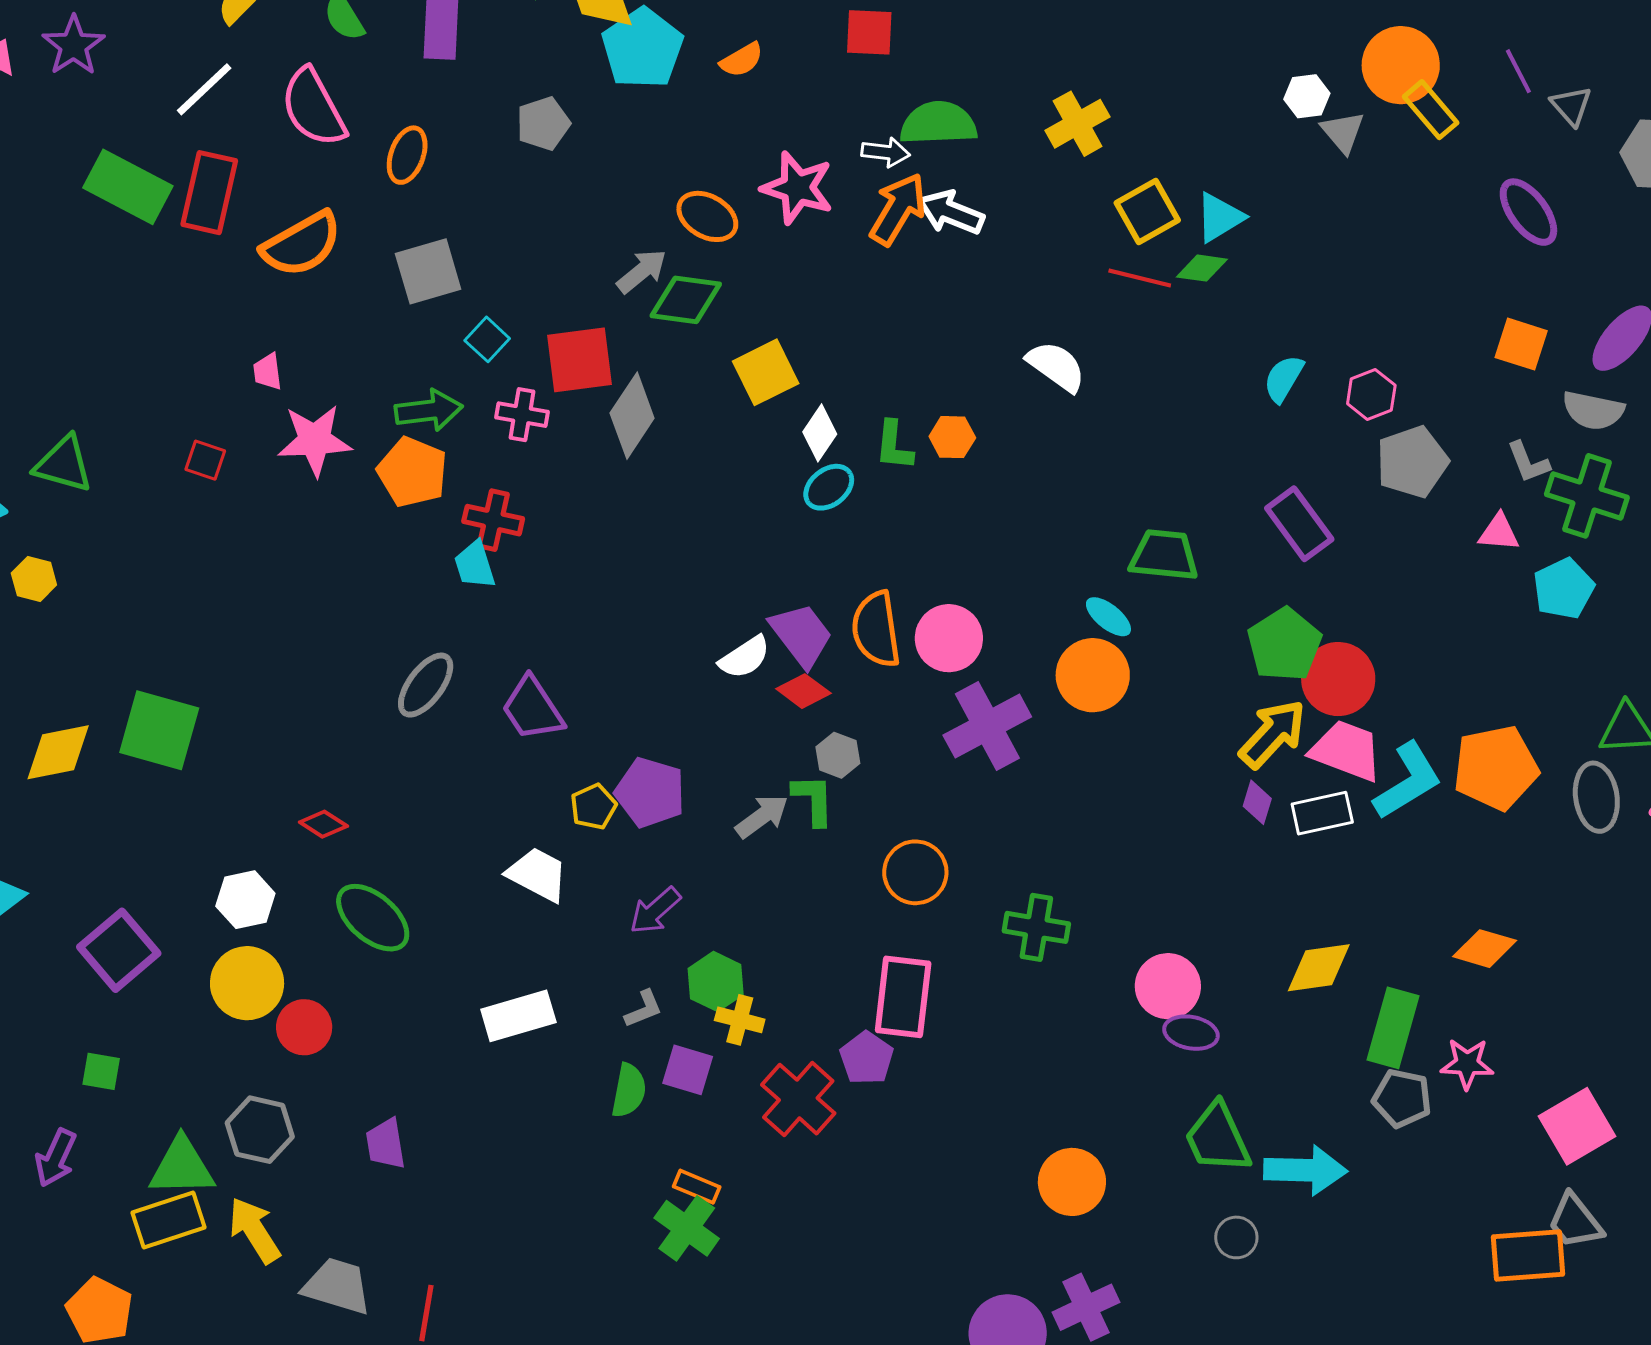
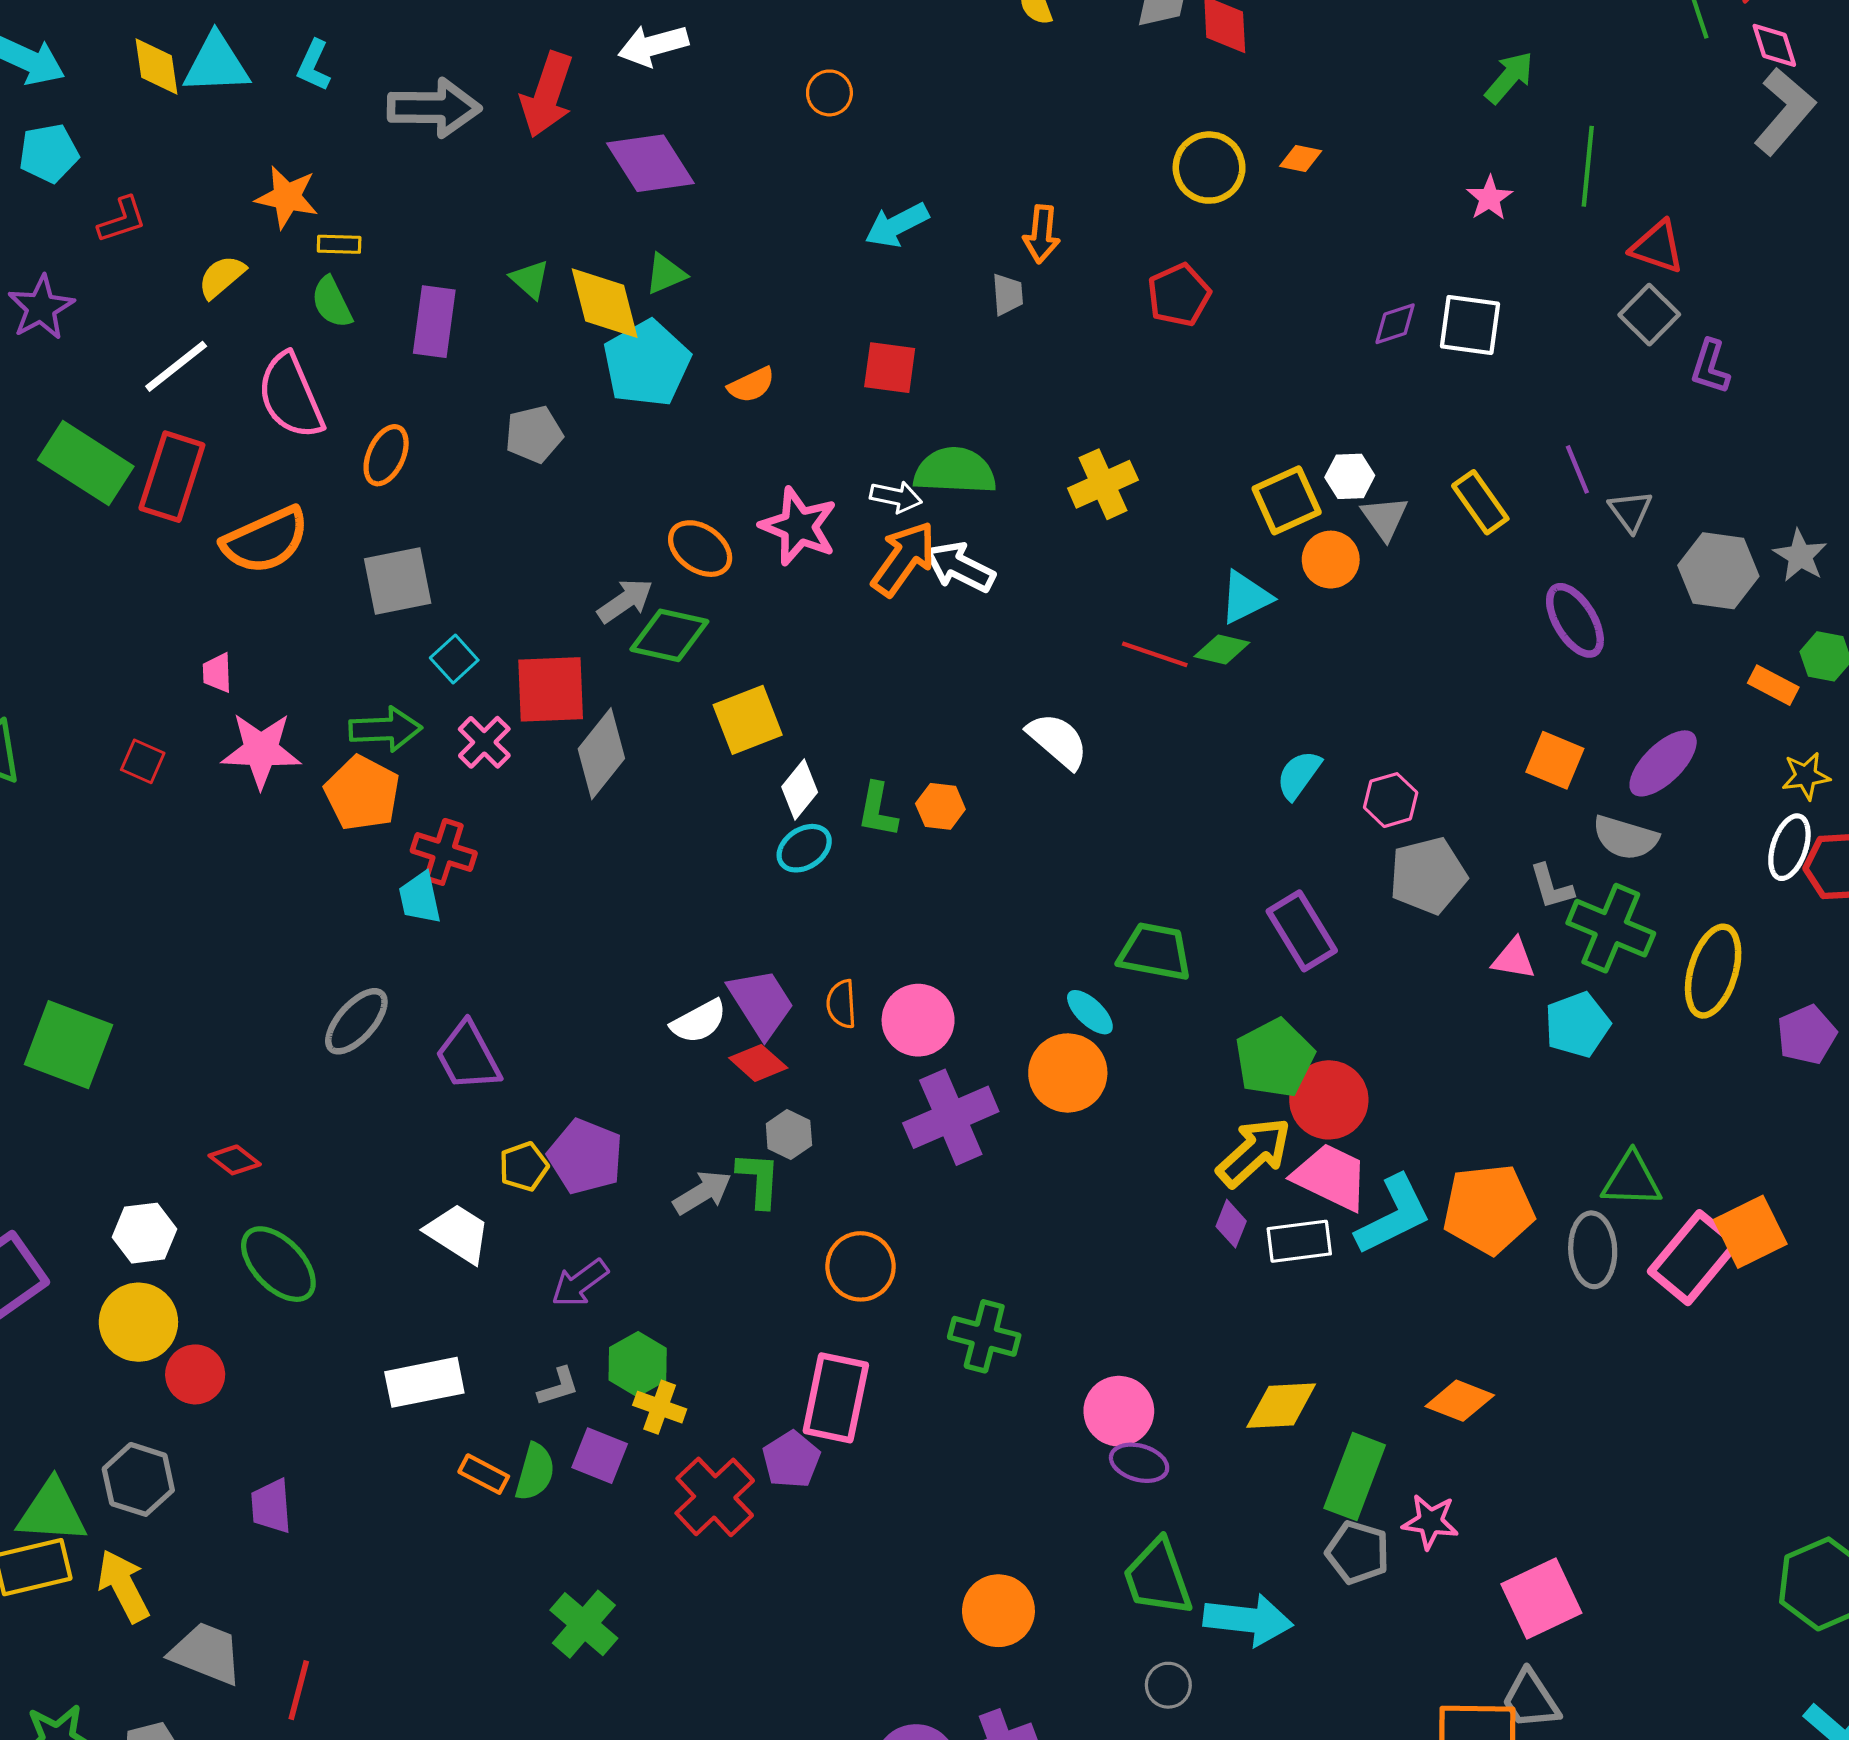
orange circle: (1401, 65) -> (1331, 560), moved, size x0.7
yellow square: (1147, 211) -> (1287, 500), moved
pink cross: (522, 415) -> (484, 742), turned 30
orange semicircle: (876, 629) -> (841, 1004), size x0.6
orange rectangle: (697, 1187) -> (484, 1474), moved

